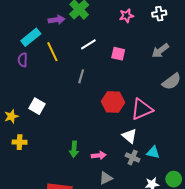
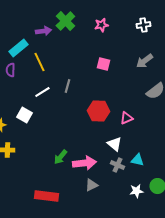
pink star: (126, 16) -> (101, 25), moved
white line: (88, 44) -> (42, 92), moved
pink triangle: (142, 109) -> (126, 118), size x0.6
green arrow: (74, 149) -> (60, 157), turned 35
pink arrow: (99, 155) -> (84, 163), size x1.6

